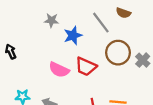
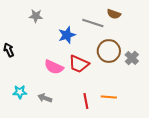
gray star: (51, 20) -> (36, 16), moved
gray line: (101, 23) -> (93, 23), turned -35

